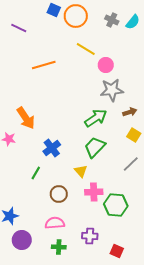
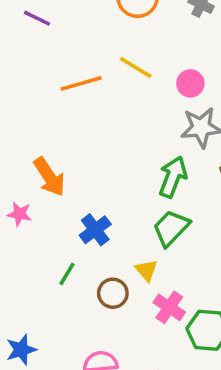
yellow line: (86, 49) -> (136, 68), moved
green arrow: (96, 118) -> (173, 177), turned -35
pink cross: (94, 192) -> (169, 307), turned 36
brown circle: (59, 194) -> (113, 293), moved

